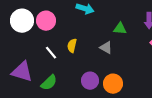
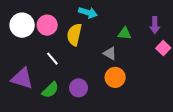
yellow semicircle: (72, 46) -> (74, 35), moved, size x1.5
purple circle: (90, 81) -> (79, 88), moved
orange circle: (113, 84) -> (115, 77), moved

